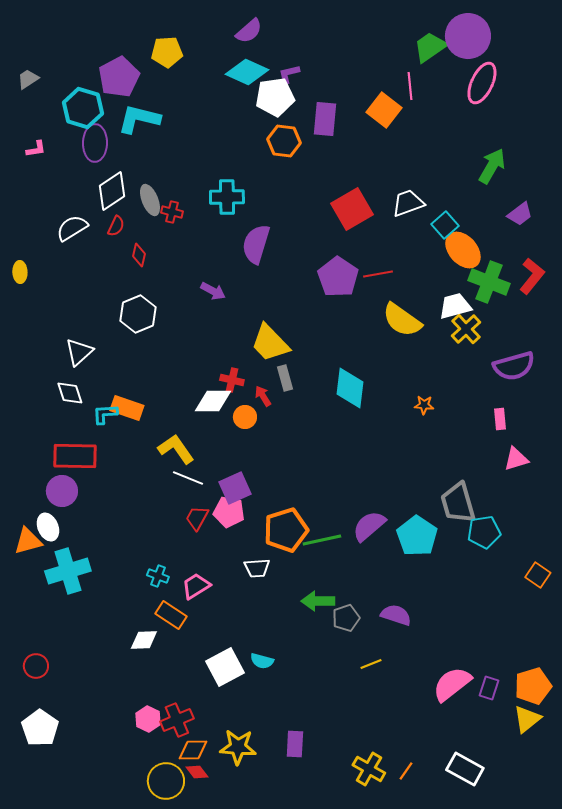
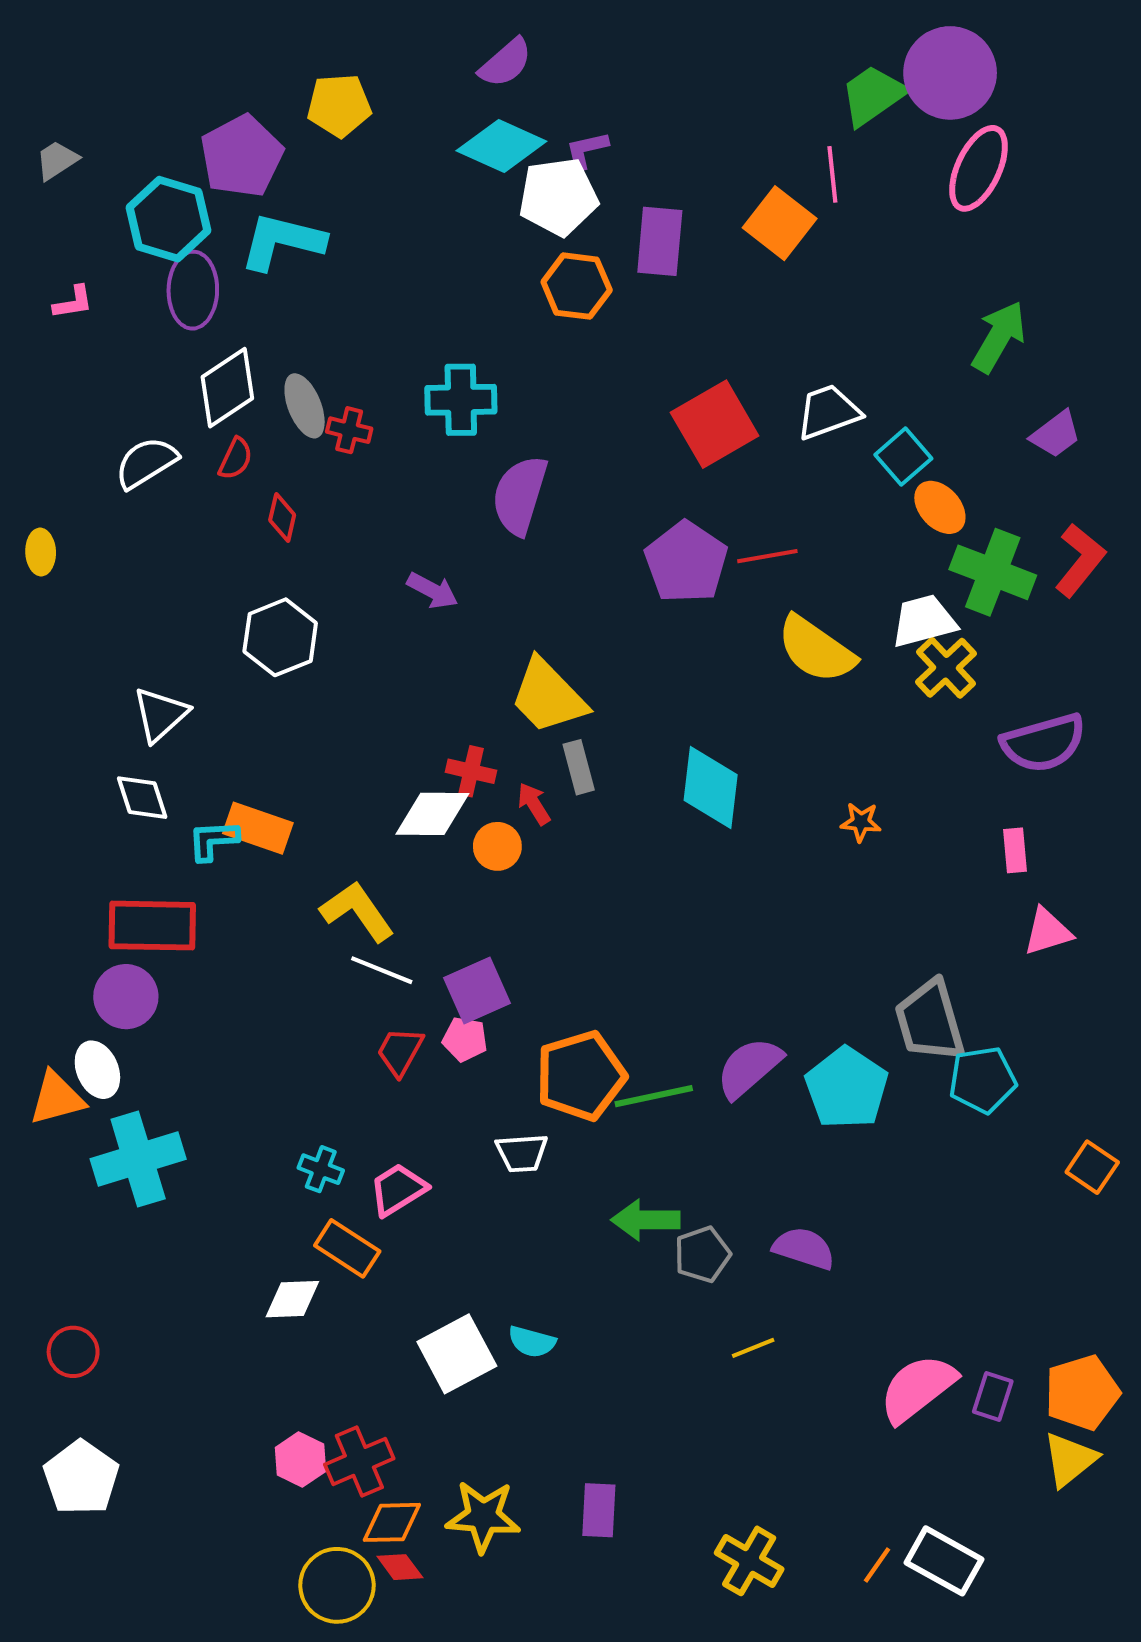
orange ellipse: (463, 250) -> (940, 507), size x0.7
pink pentagon: (229, 512) -> (465, 1039), size x0.7
orange line: (406, 771) -> (877, 1565), moved

